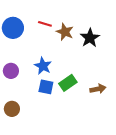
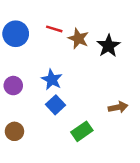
green rectangle: (68, 83) -> (82, 131), moved
blue square: (46, 87) -> (55, 105), turned 35

